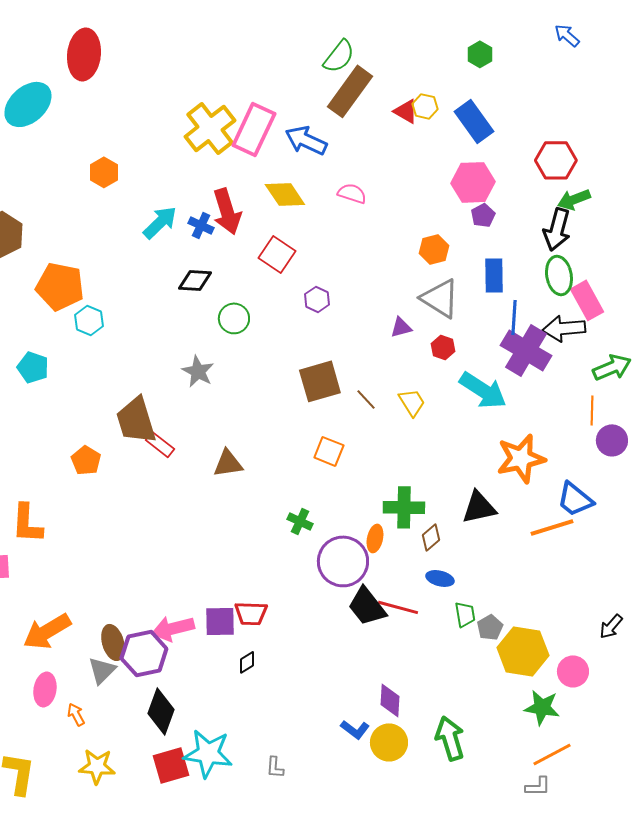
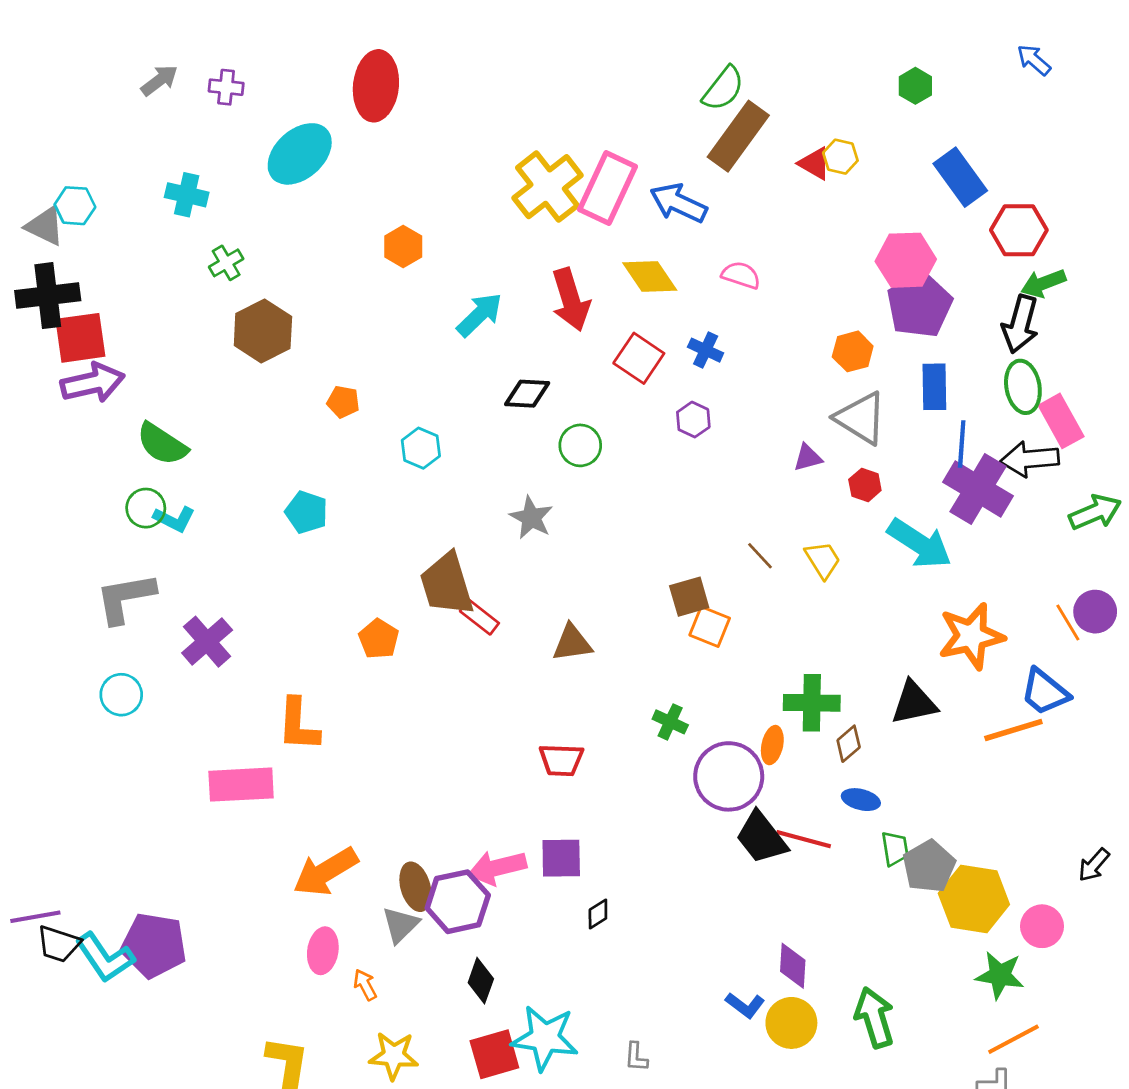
blue rectangle: (474, 121) -> (960, 177), moved
purple pentagon: (483, 215) -> (919, 305), size x2.0
blue cross: (201, 225) -> (706, 350), moved
orange pentagon: (60, 286) -> (343, 402), size x0.5
cyan hexagon: (89, 320) -> (421, 448), moved
brown square: (320, 381) -> (689, 597), moved, size x0.7
orange line: (592, 410) -> (1068, 622), moved, turned -32
red trapezoid: (251, 613) -> (561, 760), moved
gray pentagon: (490, 627) -> (929, 866), size x1.5
black diamond: (161, 711) -> (481, 981), size x0.7

